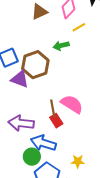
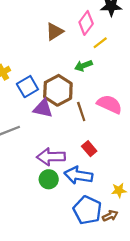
pink semicircle: (72, 104) -> (109, 104), moved
brown line: (53, 108) -> (81, 111), moved
green circle: (32, 157) -> (49, 179), moved

